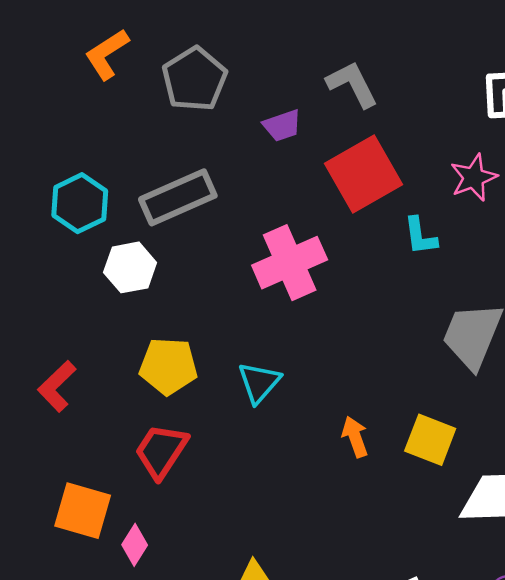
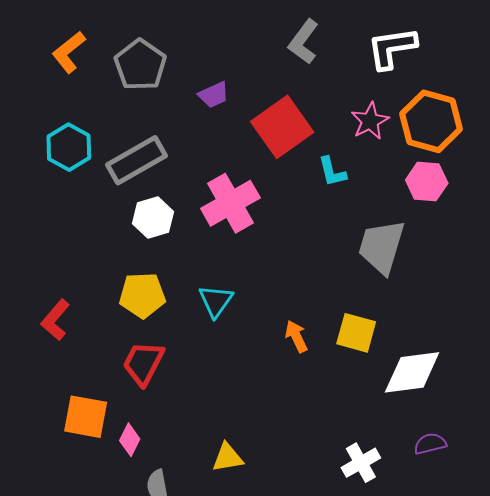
gray L-shape: (352, 84) -> (303, 42), moved, turned -111
cyan hexagon: (80, 203) -> (69, 147), moved
white hexagon: (130, 267) -> (153, 218), moved

